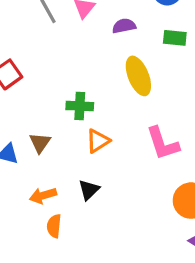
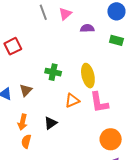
yellow ellipse: (138, 76) -> (88, 76), moved
orange triangle: (98, 141) -> (72, 100), moved
orange arrow: (43, 196) -> (23, 122), turned -70

